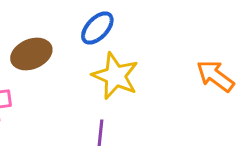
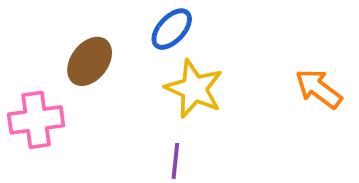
brown ellipse: (31, 54) -> (90, 61), turned -30

